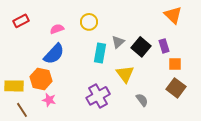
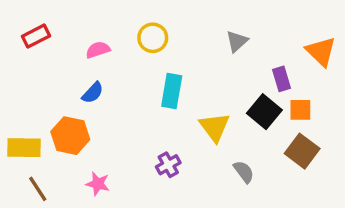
orange triangle: (173, 15) -> (321, 52), moved
gray triangle: (118, 42) -> (237, 41), moved
black square: (141, 47) -> (264, 112), moved
blue semicircle: (54, 54) -> (93, 93), size x0.6
purple cross: (98, 96) -> (168, 165), size x0.6
pink star: (49, 100) -> (98, 184), moved

